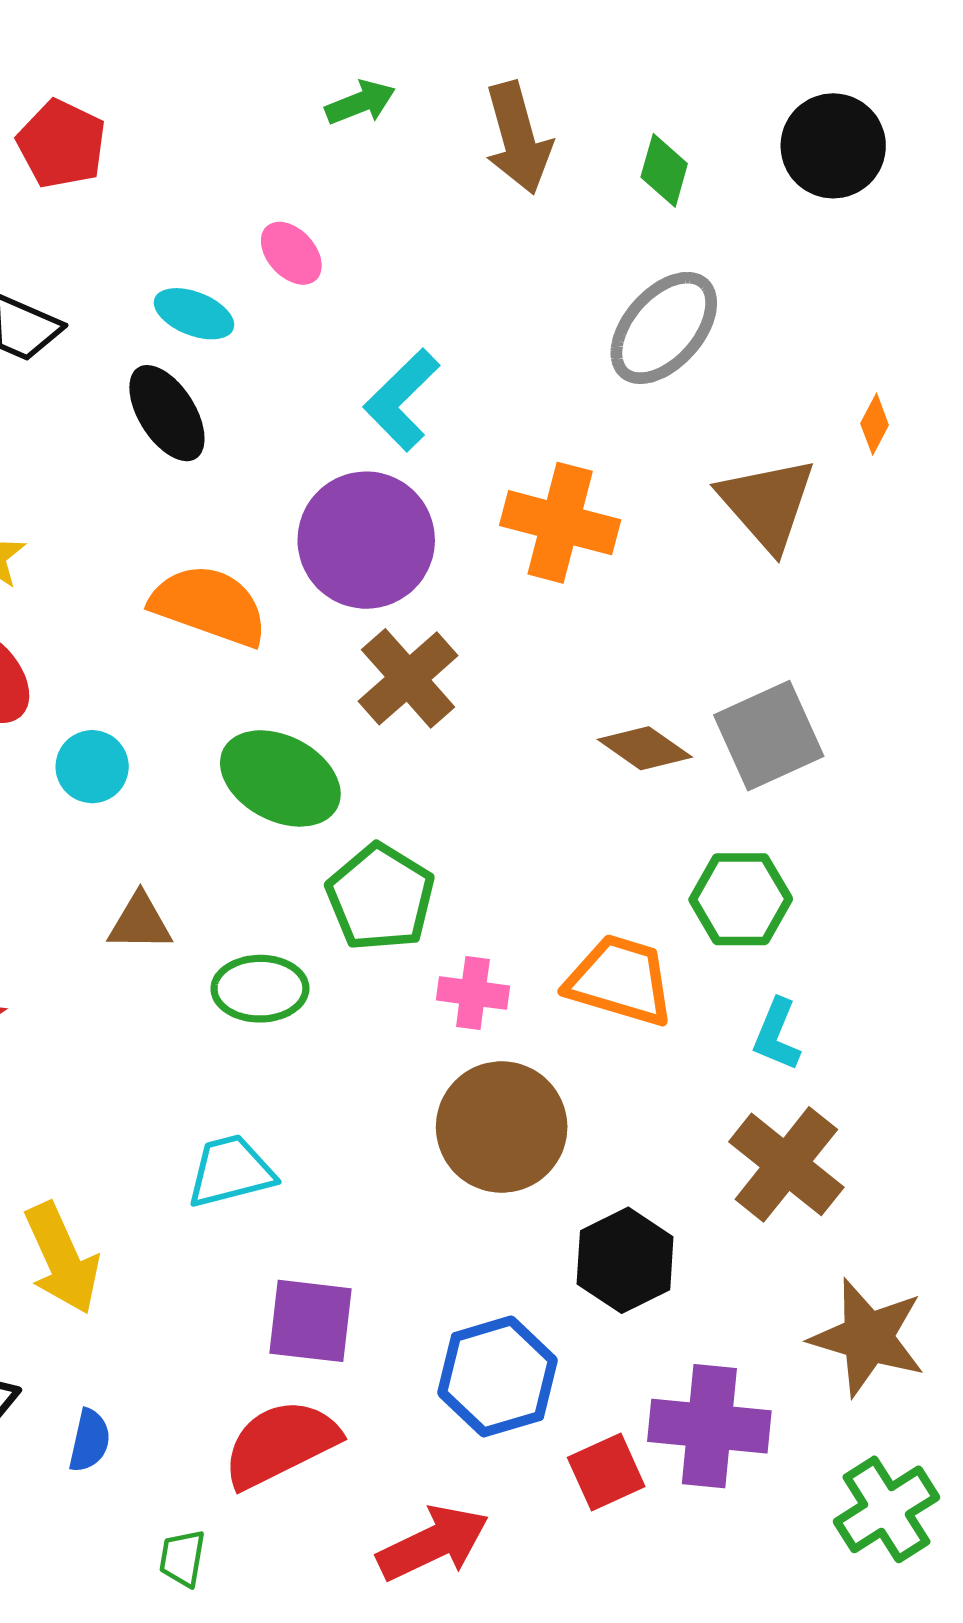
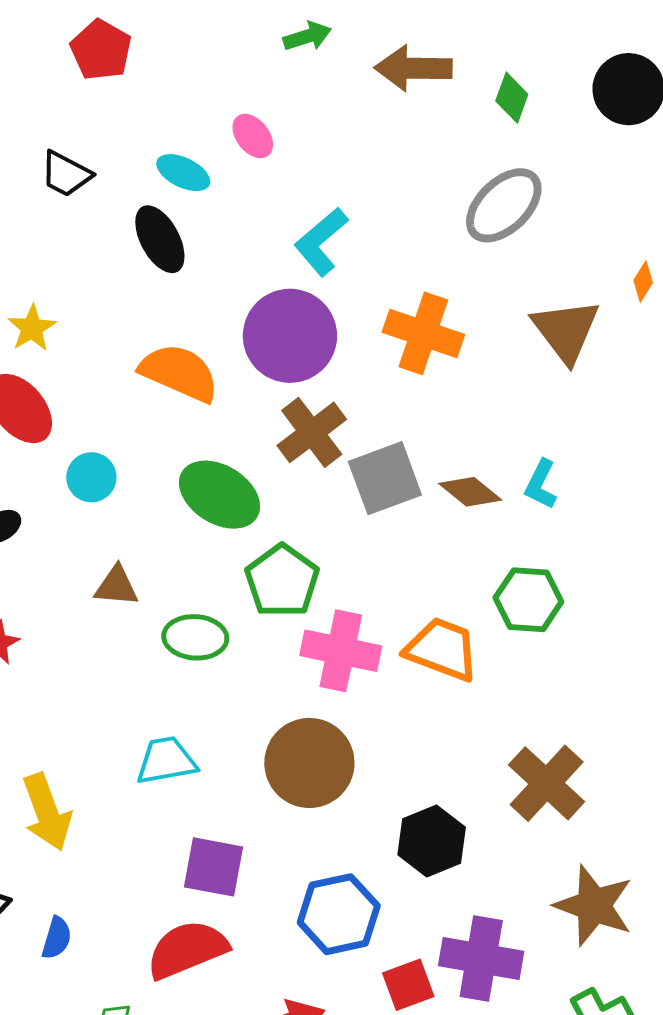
brown arrow: (518, 138) -> (413, 68), turned 102
gray square: (769, 736) -> (385, 478), moved
pink cross: (473, 993) -> (341, 651), size x1.6
cyan L-shape: (777, 1035) -> (541, 484), moved
brown circle: (502, 1127) -> (309, 763), moved

